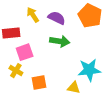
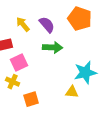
purple semicircle: (57, 18) -> (47, 25), turned 30
orange square: (39, 83) -> (31, 99), moved

